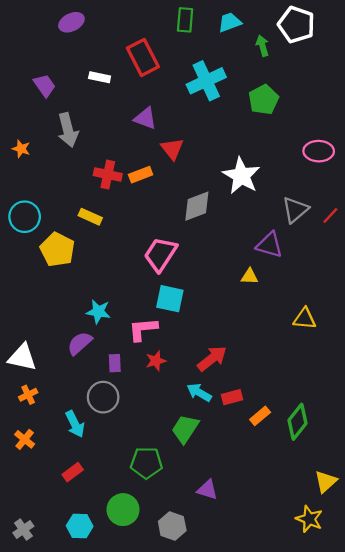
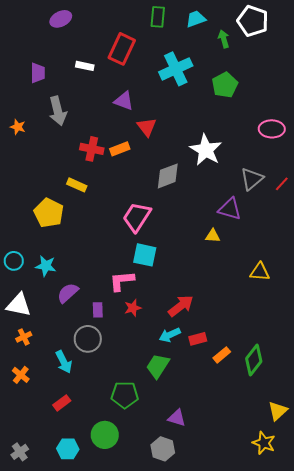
red rectangle: (143, 57) -> (122, 49), turned 52
purple trapezoid: (45, 86) -> (38, 73), turned 35
cyan circle: (25, 217) -> (14, 261), moved, size x0.7
cyan star: (98, 312) -> (46, 266), moved
cyan arrow: (199, 392) -> (170, 335), turned -55
gray hexagon: (172, 526) -> (163, 449), moved

